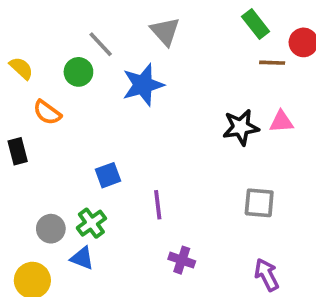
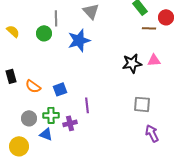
gray line: (101, 44) -> (56, 18), turned 42
orange semicircle: (47, 112) -> (33, 86), moved
green cross: (91, 223) -> (51, 115), turned 35
purple cross: (182, 260) -> (70, 123), moved, turned -32
purple arrow: (267, 275) -> (152, 133), moved

